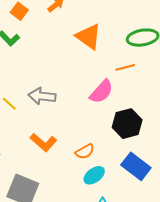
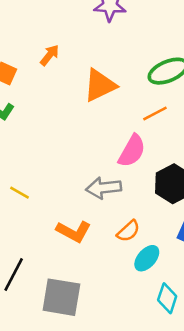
orange triangle: (89, 36) -> (100, 85), turned -48
gray arrow: (42, 96) -> (104, 188), moved

